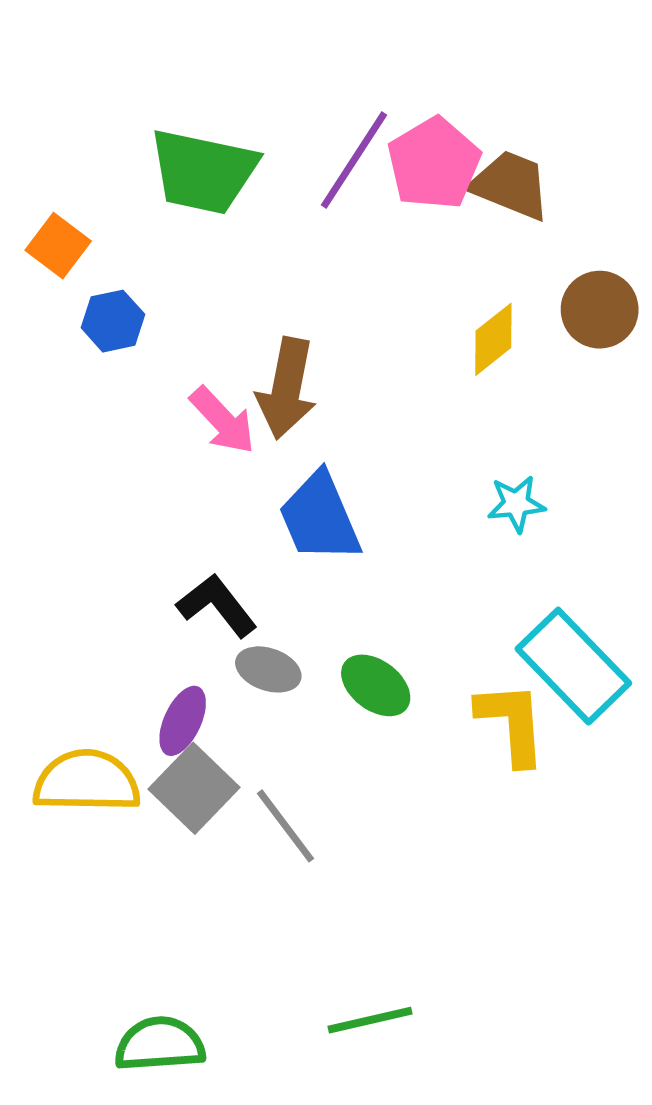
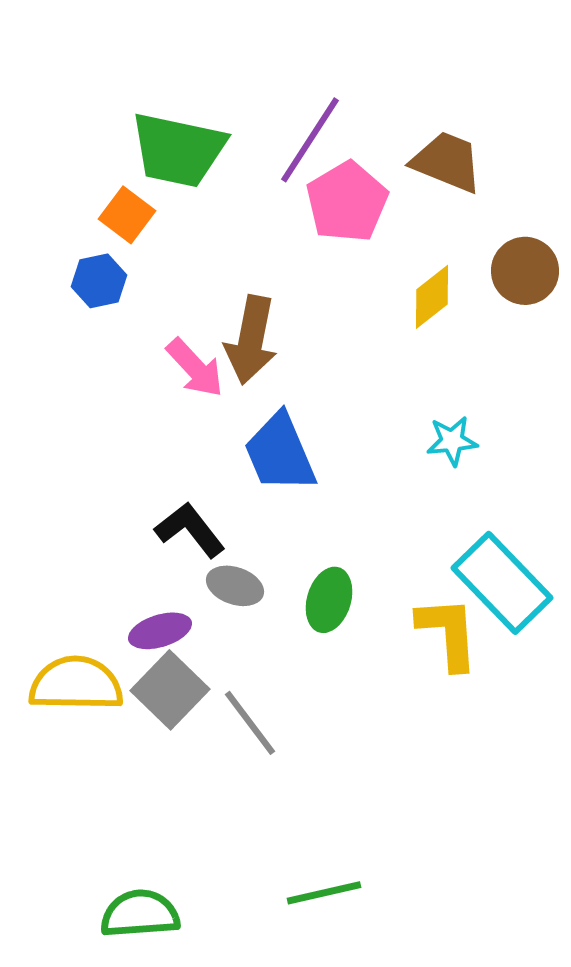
pink pentagon: (434, 163) -> (347, 202), moved
orange square: (58, 246) -> (127, 215), moved
green ellipse: (376, 685) -> (329, 600), turned 70
purple ellipse: (183, 721) -> (160, 631), turned 48

